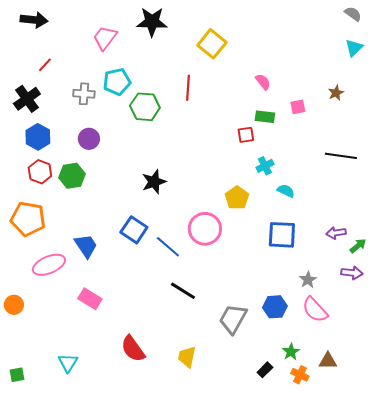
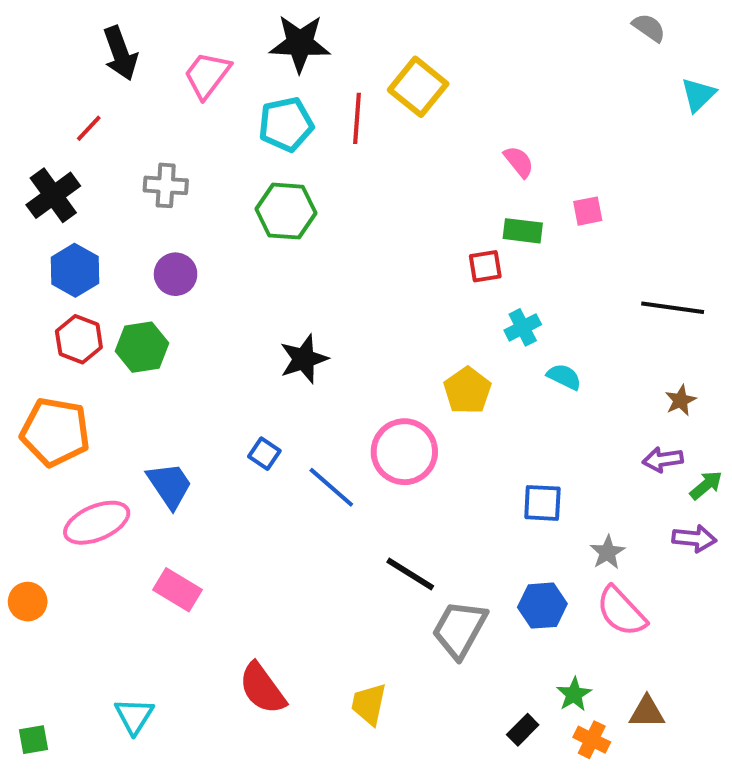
gray semicircle: (353, 14) -> (649, 28), moved
black arrow: (34, 20) -> (120, 53), moved, turned 64
cyan pentagon: (117, 82) -> (286, 124), moved
red line: (188, 88) -> (357, 118), moved
brown star: (336, 93) -> (680, 400), moved
blue square: (134, 230) -> (264, 454), size x0.6
blue square: (282, 235) -> (542, 503), moved, size x0.7
black line: (183, 291) -> (410, 574), moved

